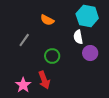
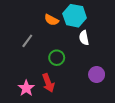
cyan hexagon: (87, 16) -> (75, 16), moved
purple circle: (90, 53) -> (97, 74), moved

